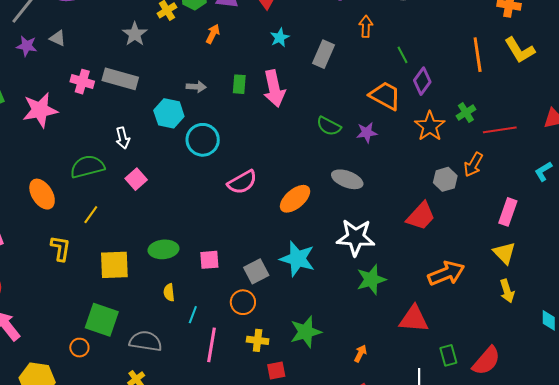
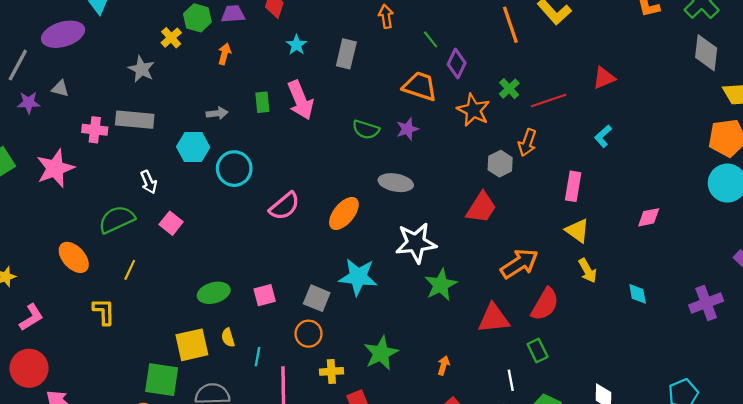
yellow square: (114, 265) -> (192, 345), moved
gray square: (256, 271) -> (317, 298), turned -30
red semicircle: (486, 361) -> (545, 304), moved

